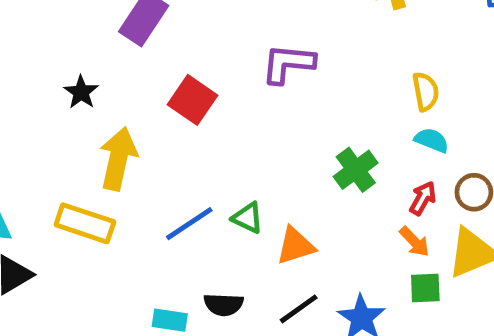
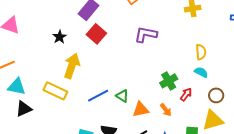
red square: (192, 100) -> (96, 34), moved
red arrow: (423, 198) -> (186, 94), moved
orange arrow: (414, 242) -> (166, 110), moved

